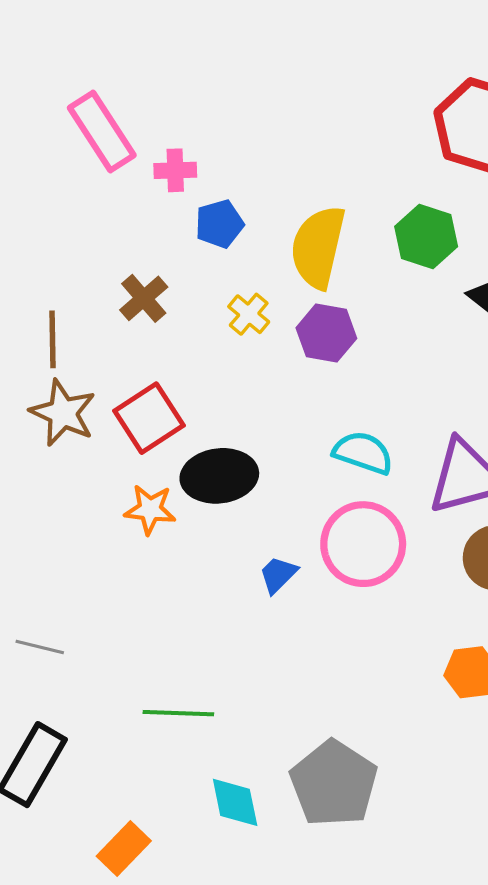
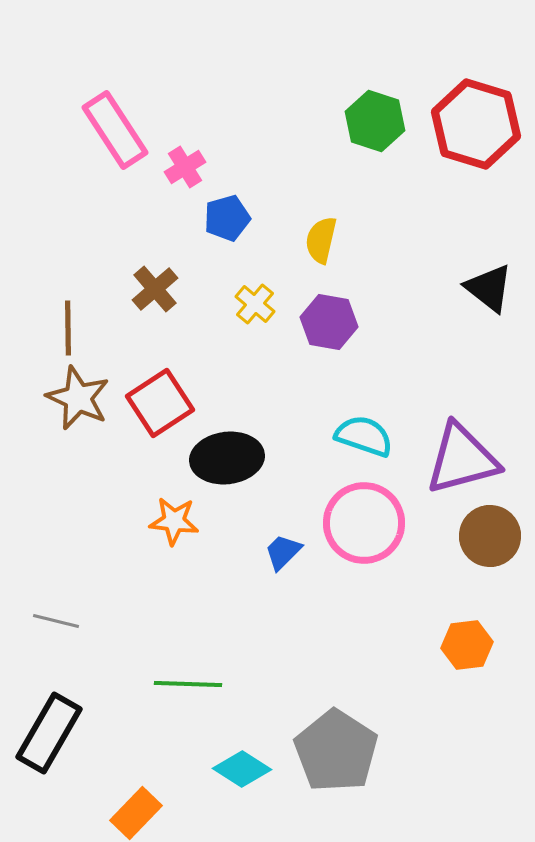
pink cross: (175, 170) -> (185, 167), turned -30
green hexagon: (426, 236) -> (375, 121), moved
yellow semicircle: (318, 247) -> (321, 240), size x0.6
orange star: (150, 509) -> (174, 521), moved
cyan diamond: (235, 802) -> (242, 769), turned -46

